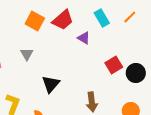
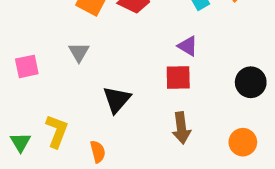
purple triangle: (84, 38) -> (188, 46), moved
red square: (114, 65) -> (178, 78), moved, turned 30

